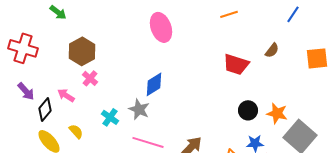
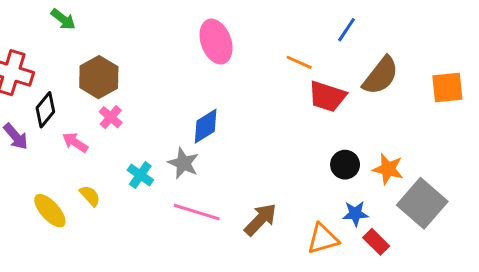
orange line: (229, 14) -> (299, 62), moved, turned 42
blue line: (293, 14) -> (347, 30), moved
brown semicircle: (272, 50) -> (381, 76), size x1.8
black diamond: (45, 109) -> (45, 110), moved

